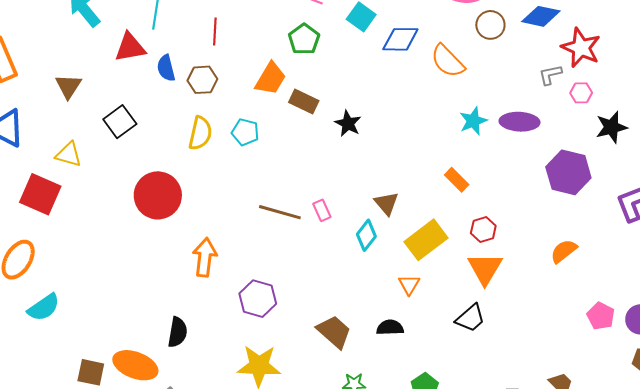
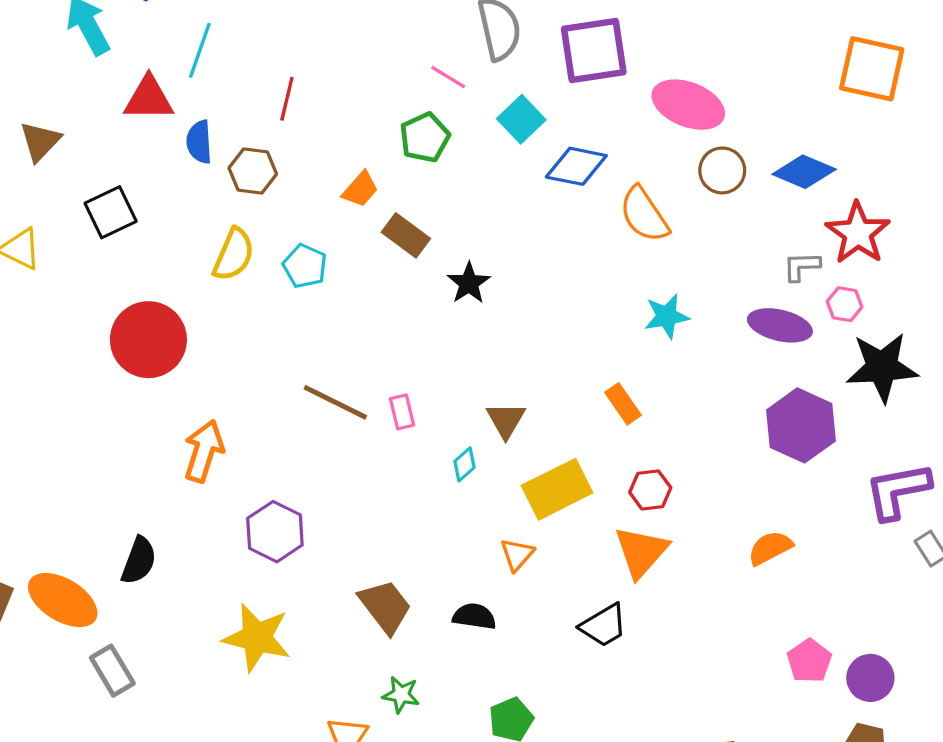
orange trapezoid: (270, 79) -> (360, 189), size x0.7
purple ellipse: (520, 122) -> (780, 325), moved
black star: (611, 127) -> (882, 367), size x1.4
cyan diamond: (366, 235) -> (465, 464), size x0.7

